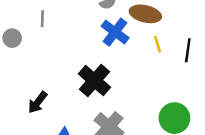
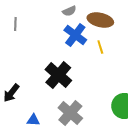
yellow line: (157, 44) -> (100, 47), moved

